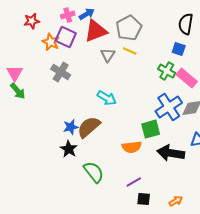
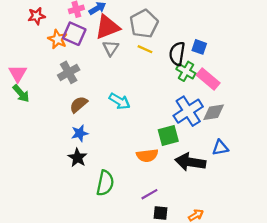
black semicircle: (186, 24) -> (177, 54), moved
gray triangle: (108, 55) -> (111, 48), moved
gray cross: (61, 72) -> (69, 72), turned 30
brown semicircle: (89, 127) -> (79, 105), moved, size x0.7
green semicircle: (94, 172) -> (105, 183), turned 50

